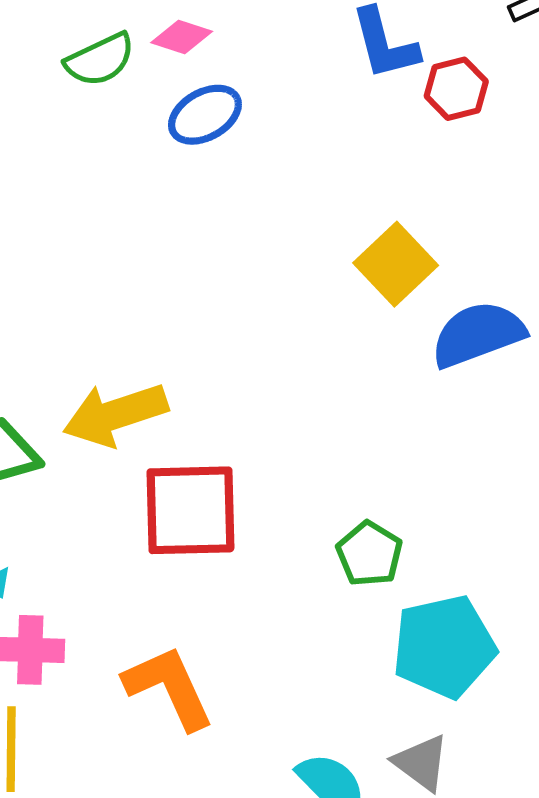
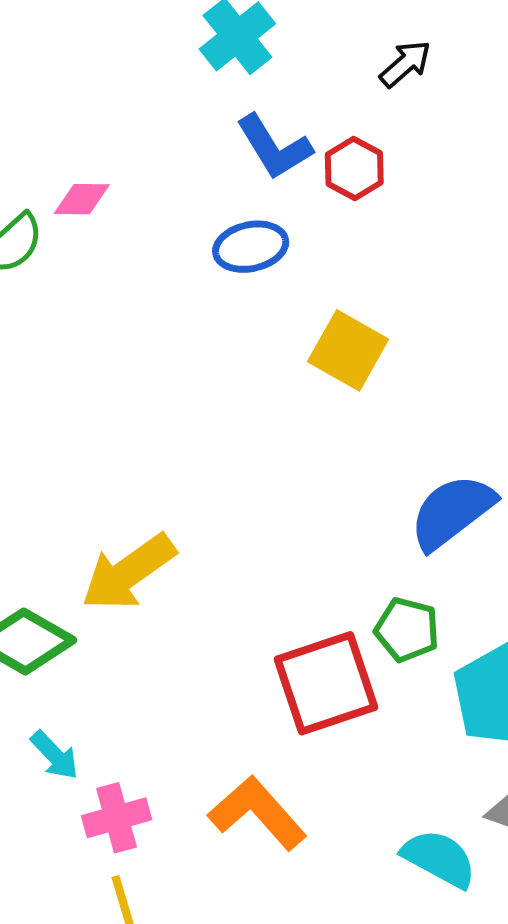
blue ellipse: (205, 115) -> (251, 247), moved, turned 34
blue semicircle: (478, 334) -> (452, 512), moved
red square: (190, 510) -> (326, 683), moved

